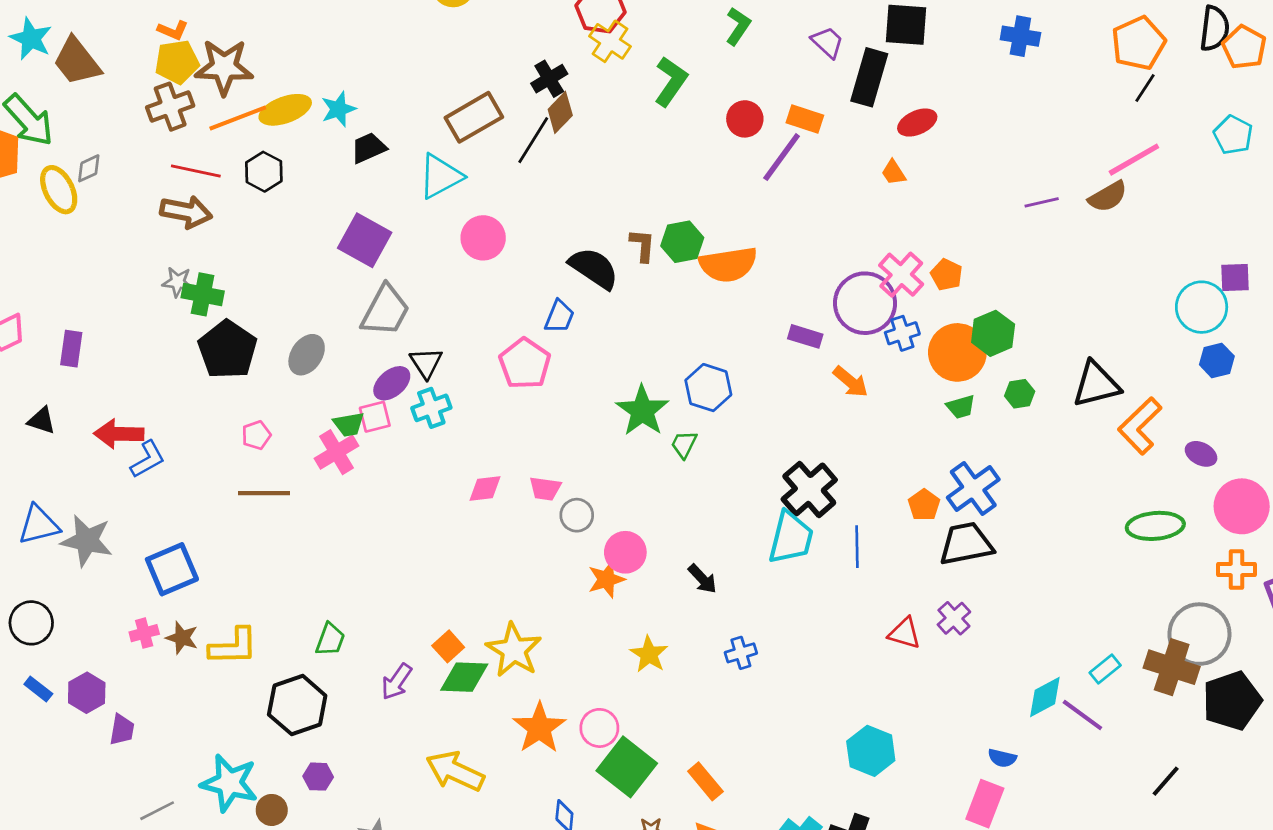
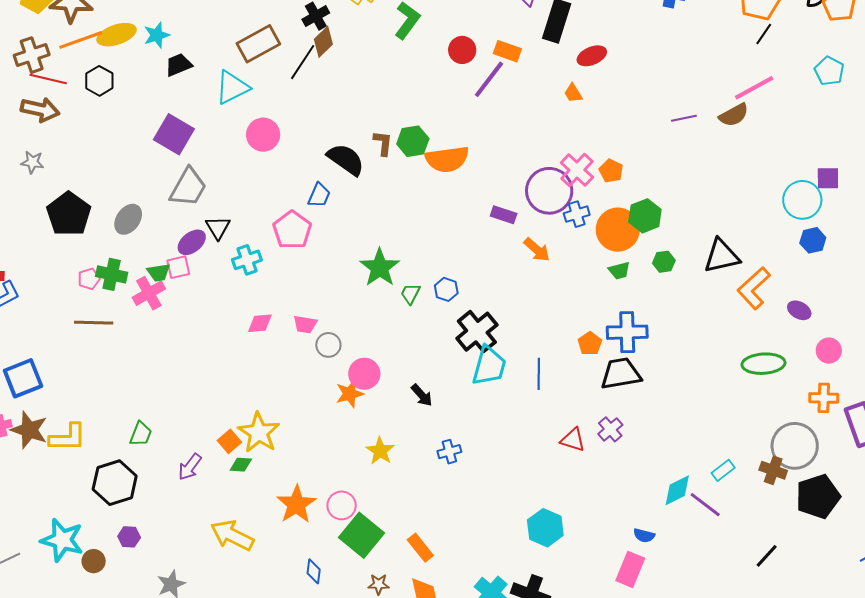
brown cross: (170, 107) -> (32, 55), moved
green cross: (203, 294) -> (112, 274), moved
blue hexagon: (708, 388) -> (446, 289), moved, size x0.7
cyan cross: (431, 408) -> (247, 260), moved
blue cross: (973, 488) -> (627, 332), turned 33
black cross: (809, 489) -> (477, 332), moved
pink circle: (1242, 506) -> (829, 351), size x0.6
brown star: (182, 638) -> (29, 430), size x1.5
yellow star: (514, 650) -> (259, 432), moved
brown cross: (1172, 667) -> (773, 470), size x0.7
green diamond: (464, 677) -> (241, 465), size x0.6

